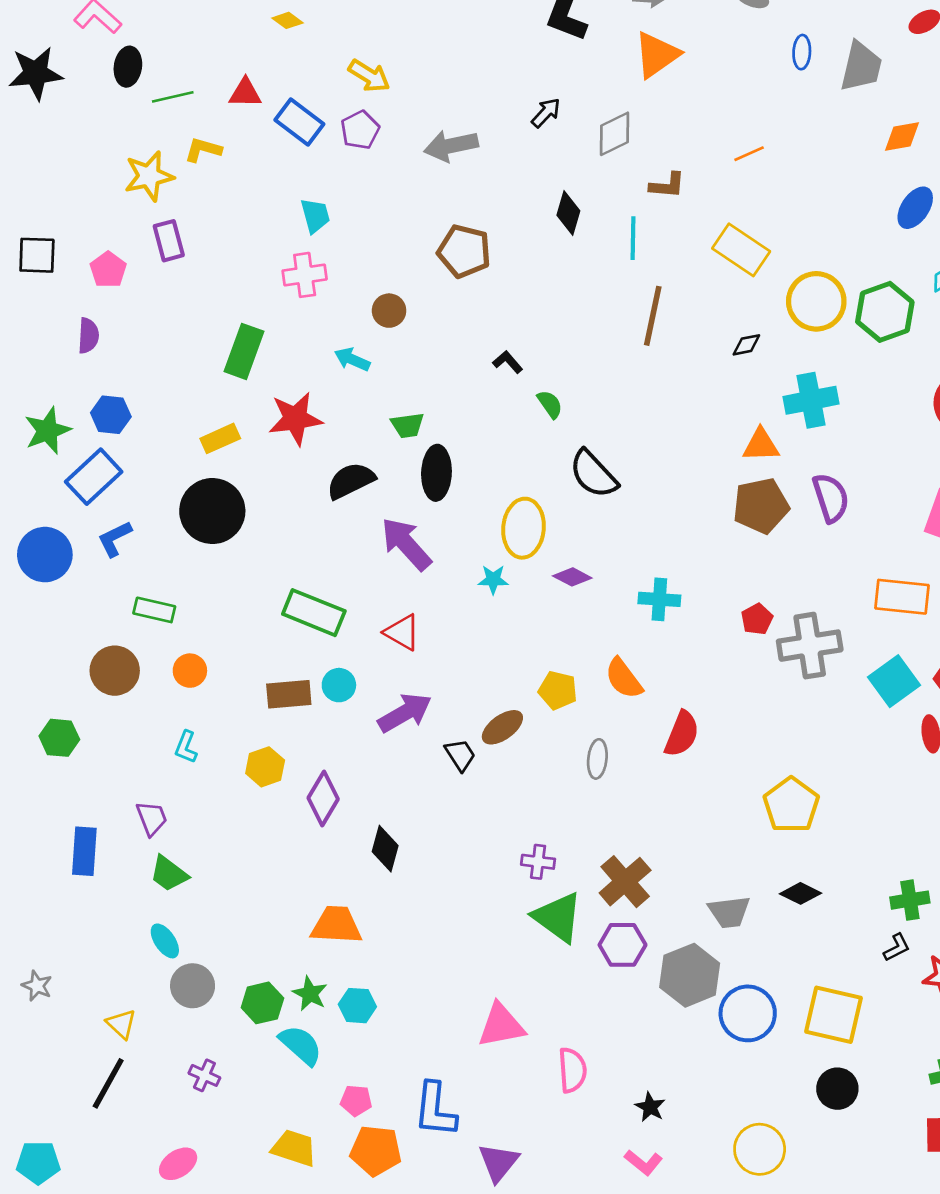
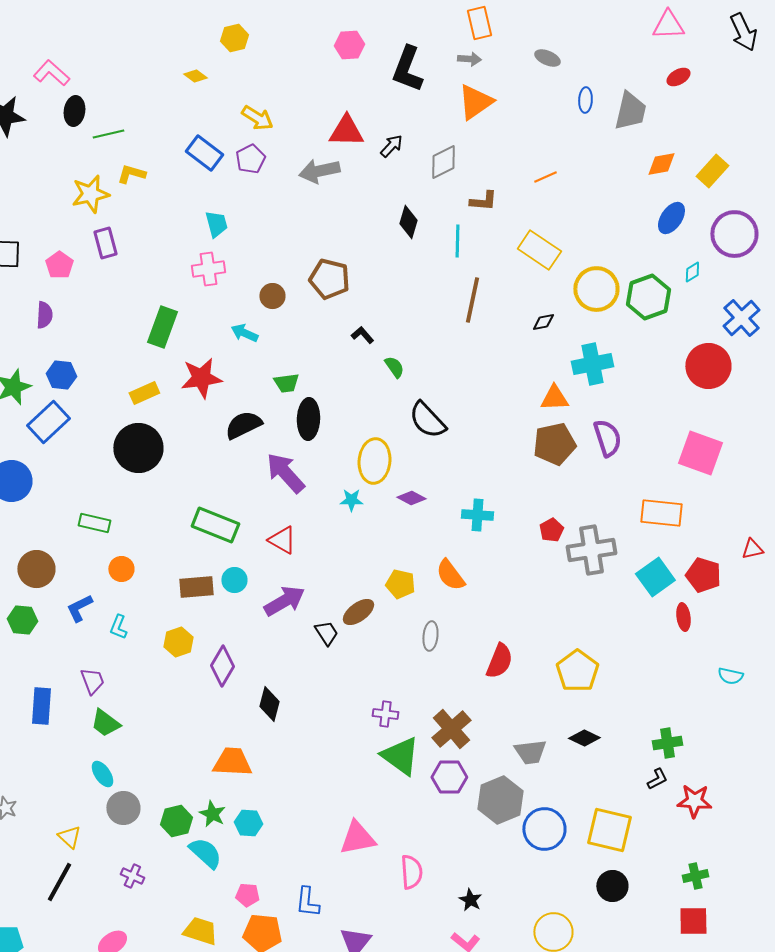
red triangle: (245, 93) -> (346, 131), moved, size x1.4
brown pentagon: (464, 251) -> (329, 279), moved
blue L-shape: (115, 539) -> (79, 608), moved
brown circle: (115, 671) -> (36, 569), moved
red semicircle: (682, 734) -> (499, 661), moved
blue L-shape: (435, 1110) -> (307, 902), size x0.7

